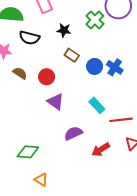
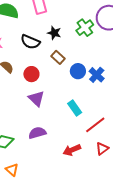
black semicircle: (29, 38) -> (30, 42), moved
red line: (121, 120) -> (95, 125), turned -40
purple semicircle: (73, 133) -> (37, 133), moved

